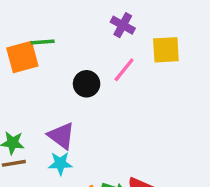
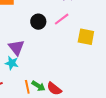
yellow square: (166, 50) -> (86, 37), moved

